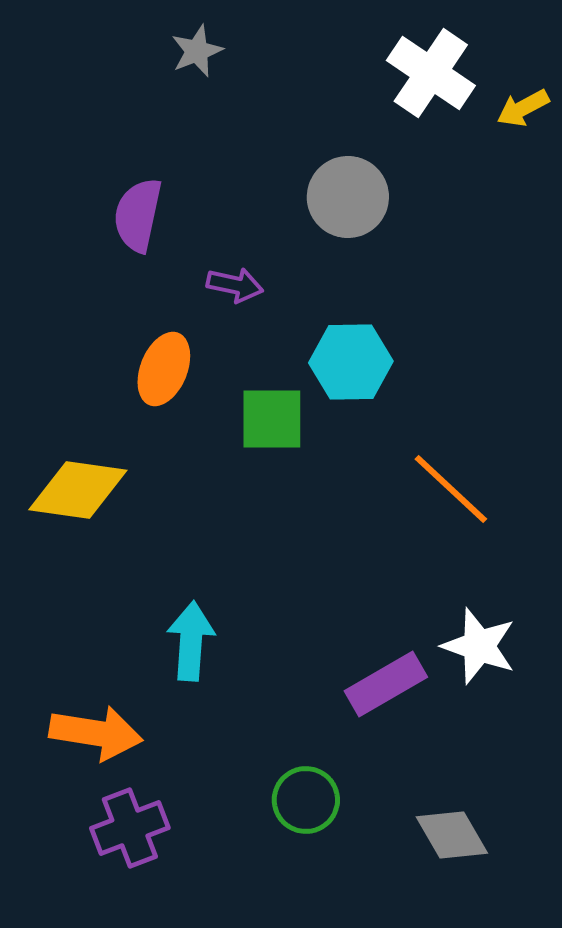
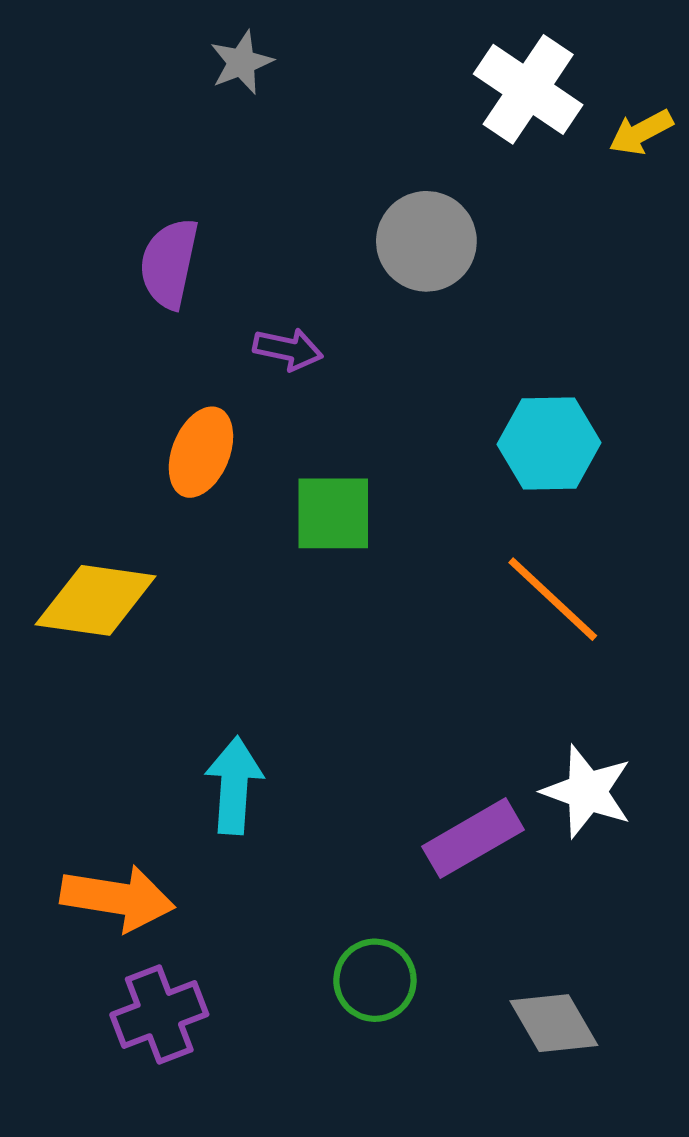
cyan hexagon: (351, 362) -> (549, 444), moved

